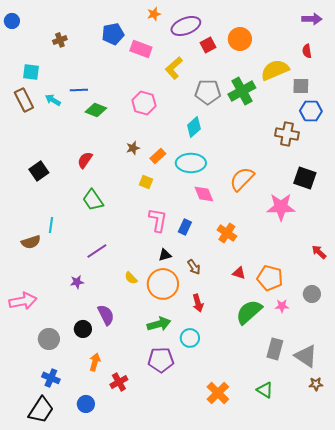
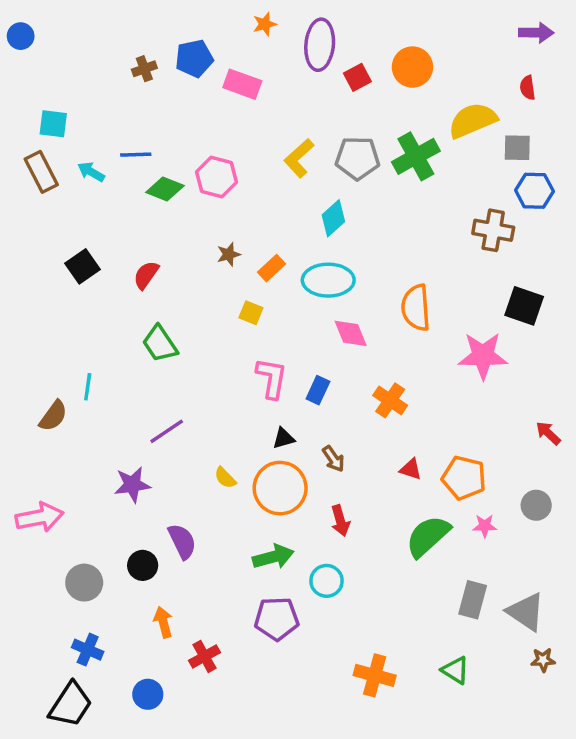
purple ellipse: (186, 26) -> (320, 45), turned -64
brown cross: (60, 40) -> (144, 69), moved
yellow L-shape: (174, 68) -> (299, 158), moved
pink hexagon: (144, 103) -> (217, 177), moved
black square: (39, 171) -> (82, 266), moved
orange semicircle: (242, 179) -> (416, 308), turned -48
brown semicircle: (31, 242) -> (53, 416), turned -36
purple star: (77, 282) -> (132, 485), size x1.5
orange arrow: (95, 362) -> (163, 622), turned -30
orange cross: (218, 393) -> (375, 675), turned -30

